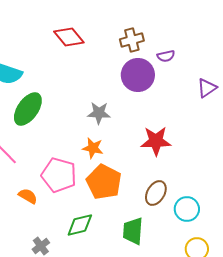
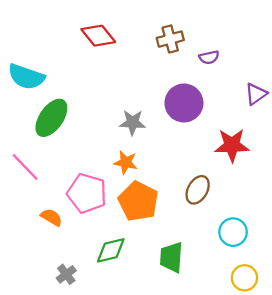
purple circle: (138, 75) -> (184, 103), moved
red star: (156, 141) -> (232, 145), moved
brown ellipse: (156, 193) -> (198, 190), moved

